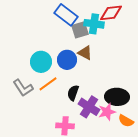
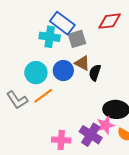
cyan cross: (94, 24) -> (50, 37), moved
black semicircle: (73, 93) -> (95, 73), moved
purple cross: (89, 107) -> (91, 135), moved

